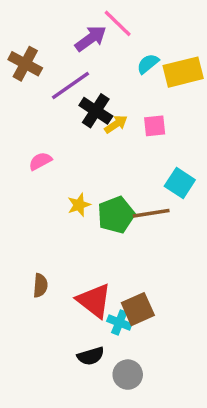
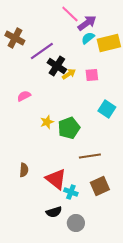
purple arrow: (91, 39) -> (87, 23), moved
brown line: (151, 213) -> (90, 156), moved
brown square: (138, 309) -> (100, 186), moved

